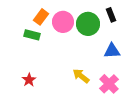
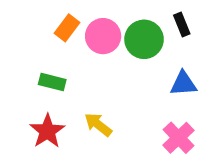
green rectangle: (32, 35) -> (52, 82), moved
yellow arrow: (81, 76) -> (98, 125), moved
red star: (29, 80) -> (47, 131), size x1.5

